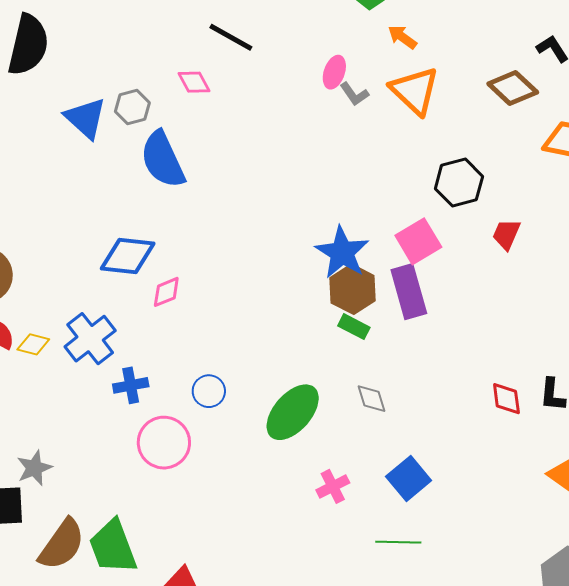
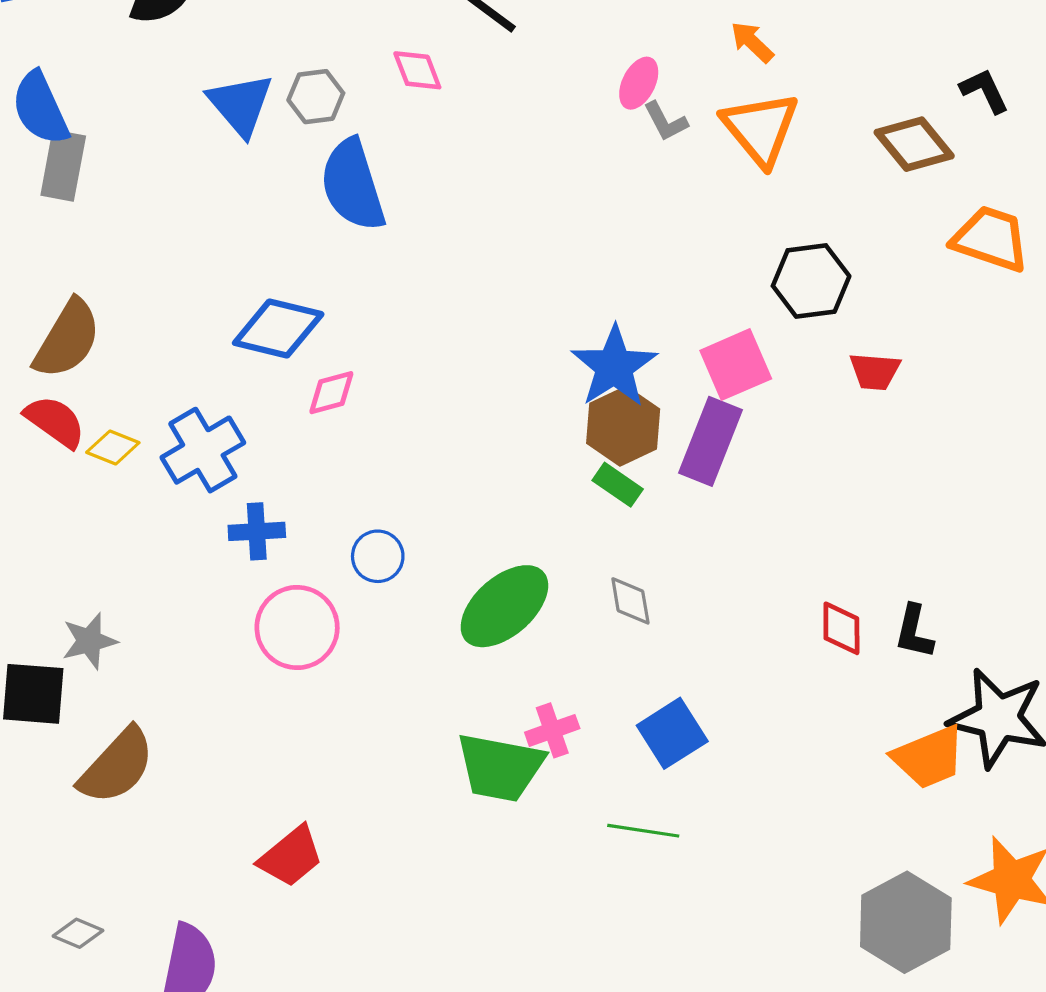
red trapezoid: (506, 234) -> (875, 371), turned -116
purple rectangle: (409, 292) -> (710, 441), turned 30
green trapezoid: (113, 547) -> (500, 767), moved, turned -66

